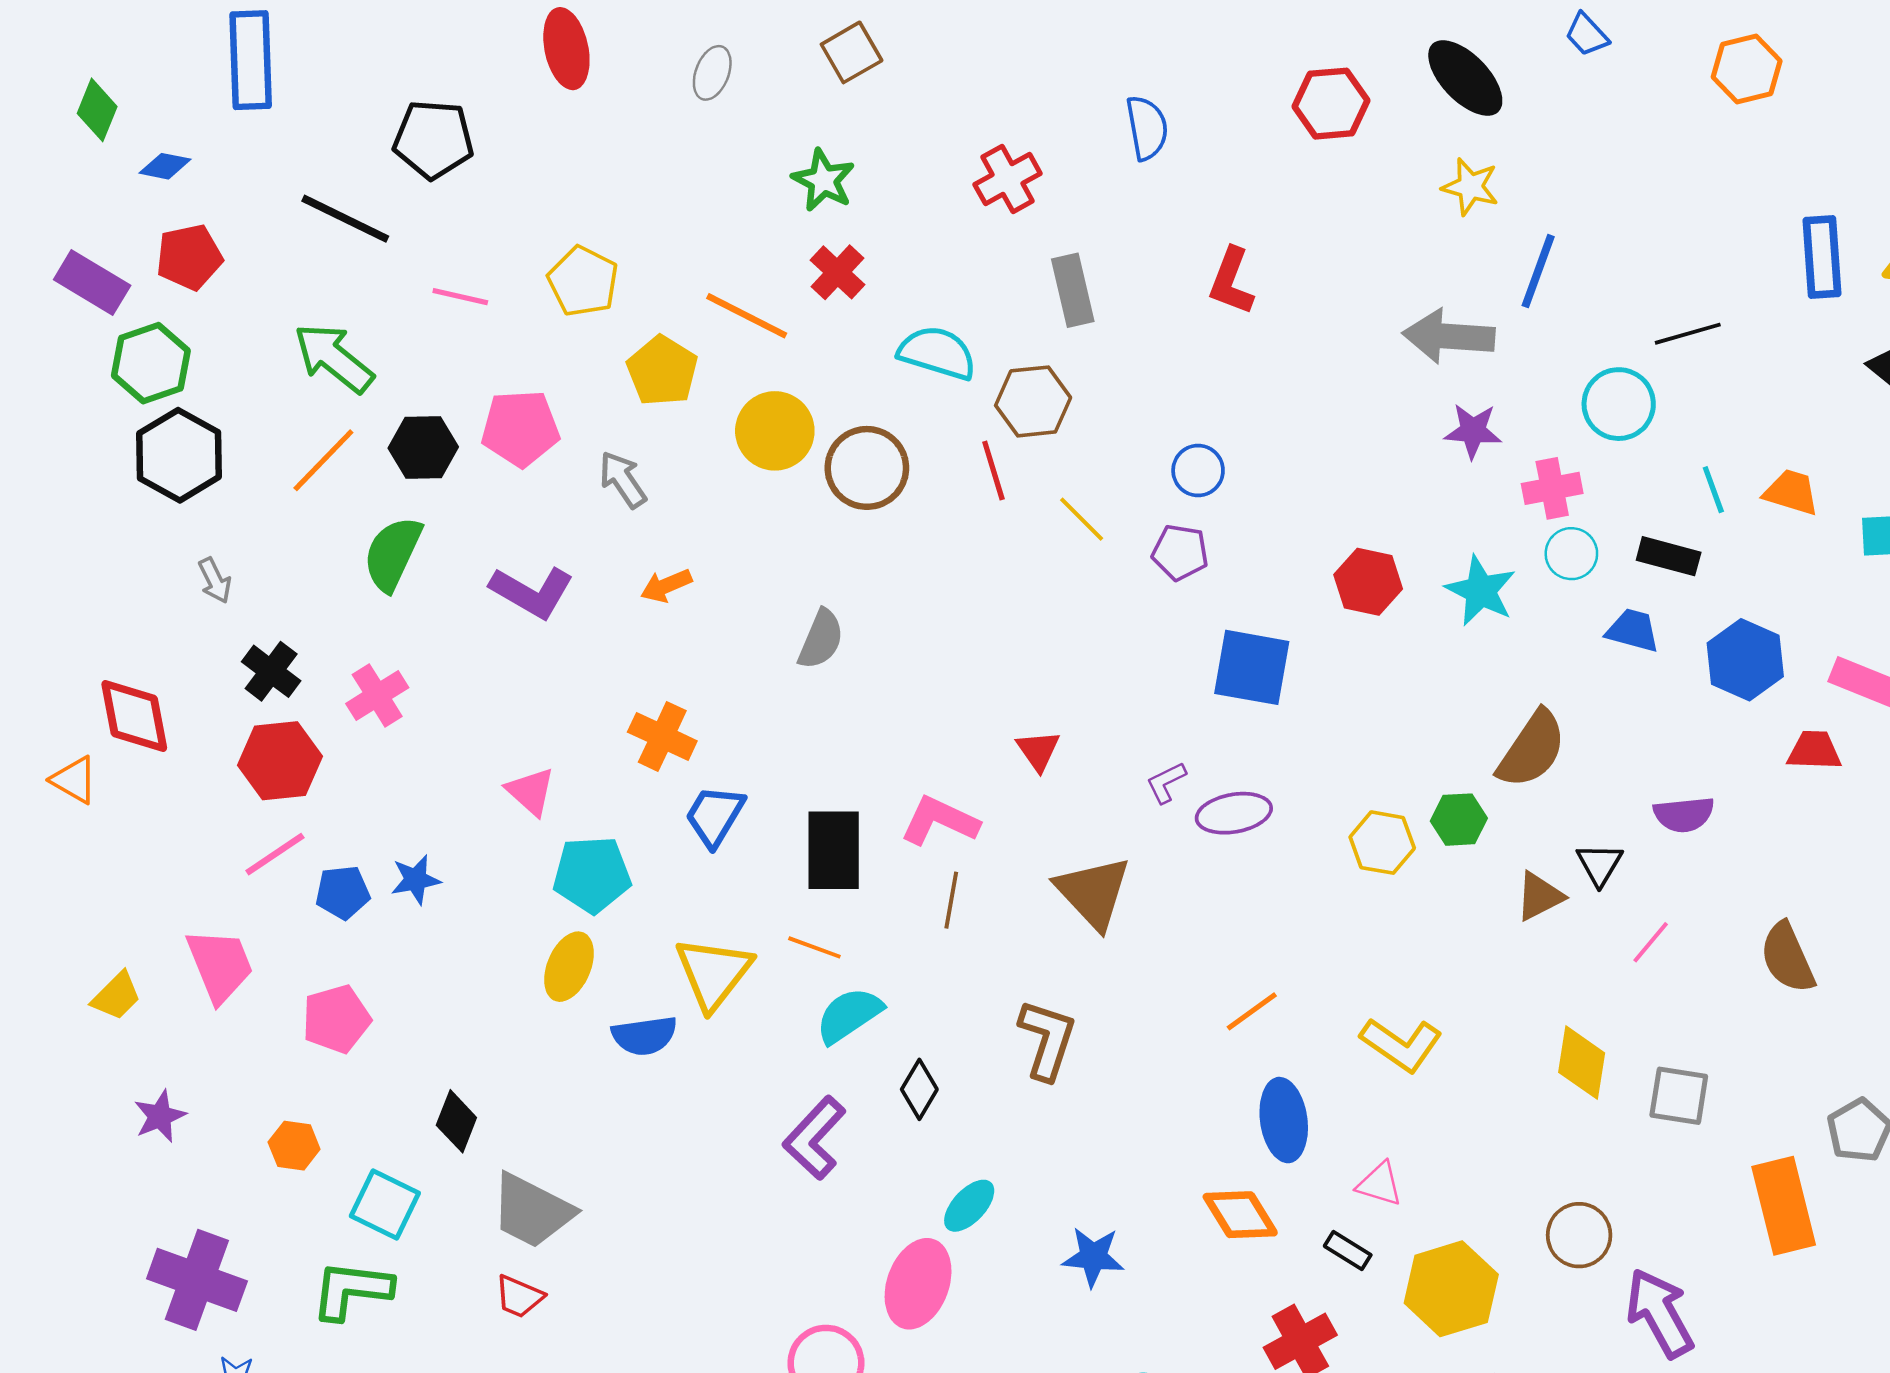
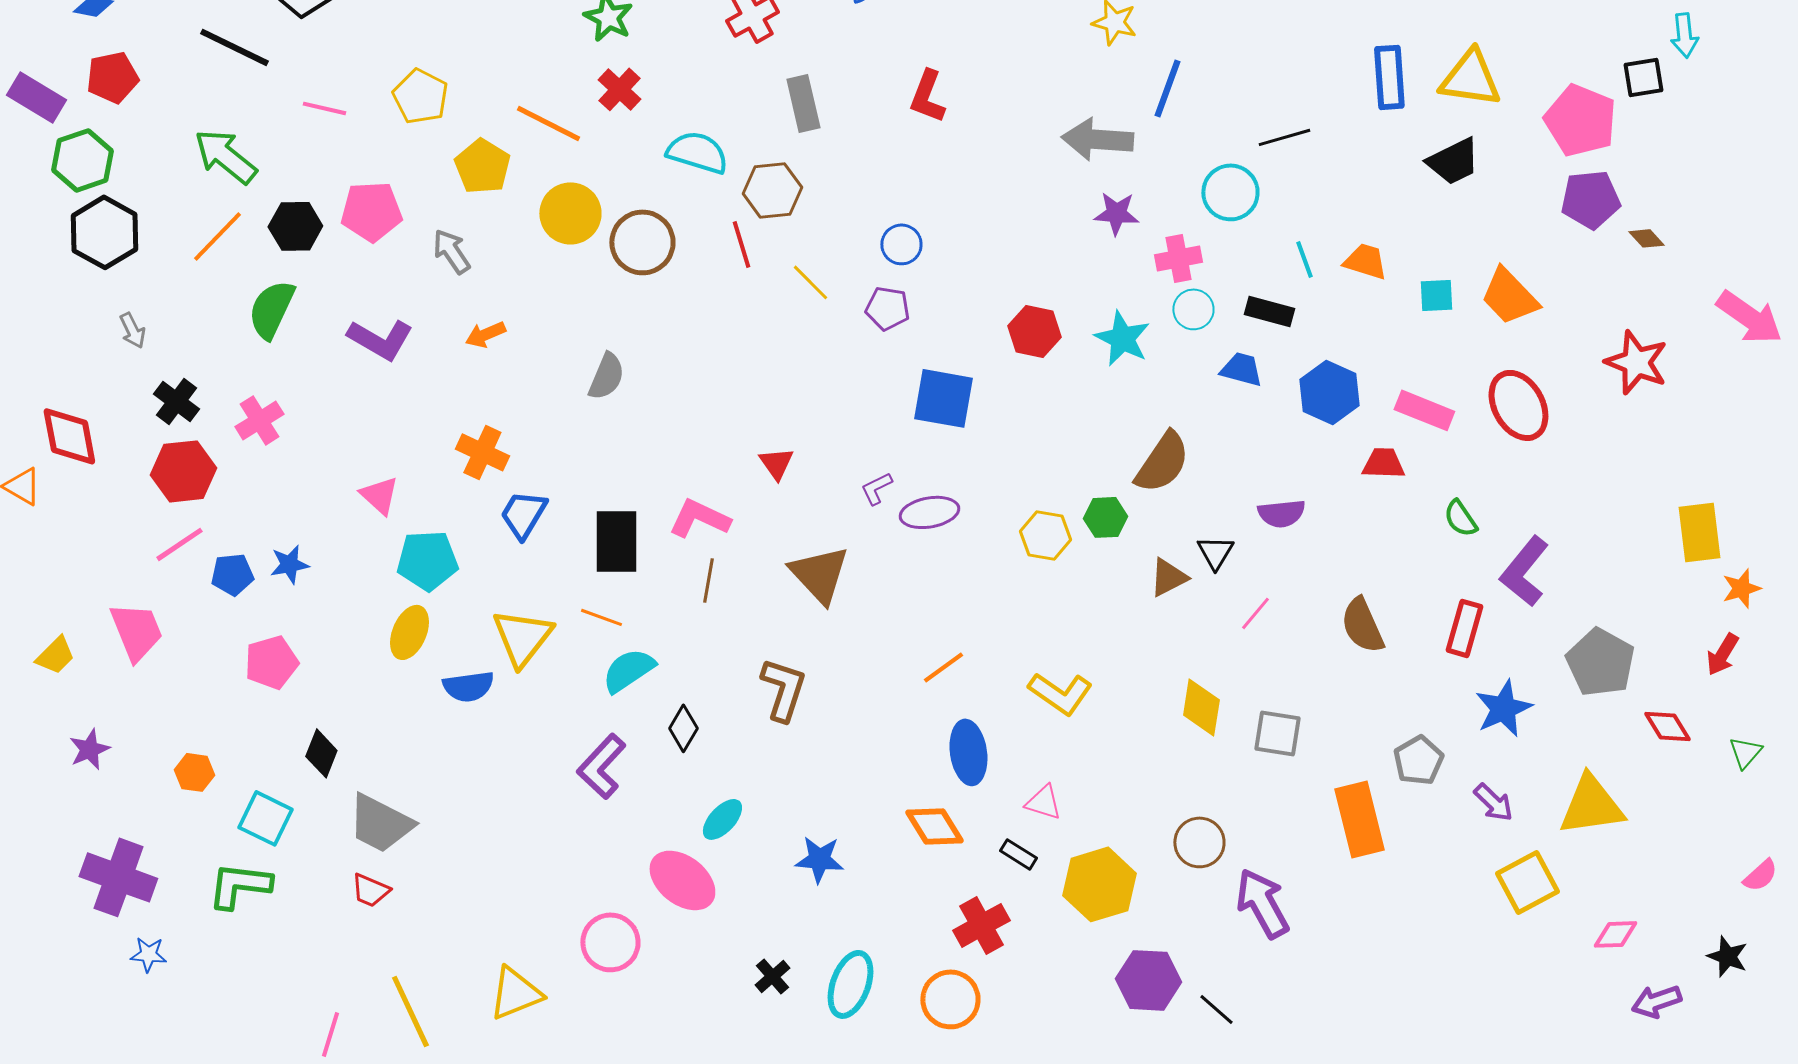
pink pentagon: (336, 1019) -> (271, 662), moved
pink ellipse: (918, 1284) -> (682, 880), turned -72

